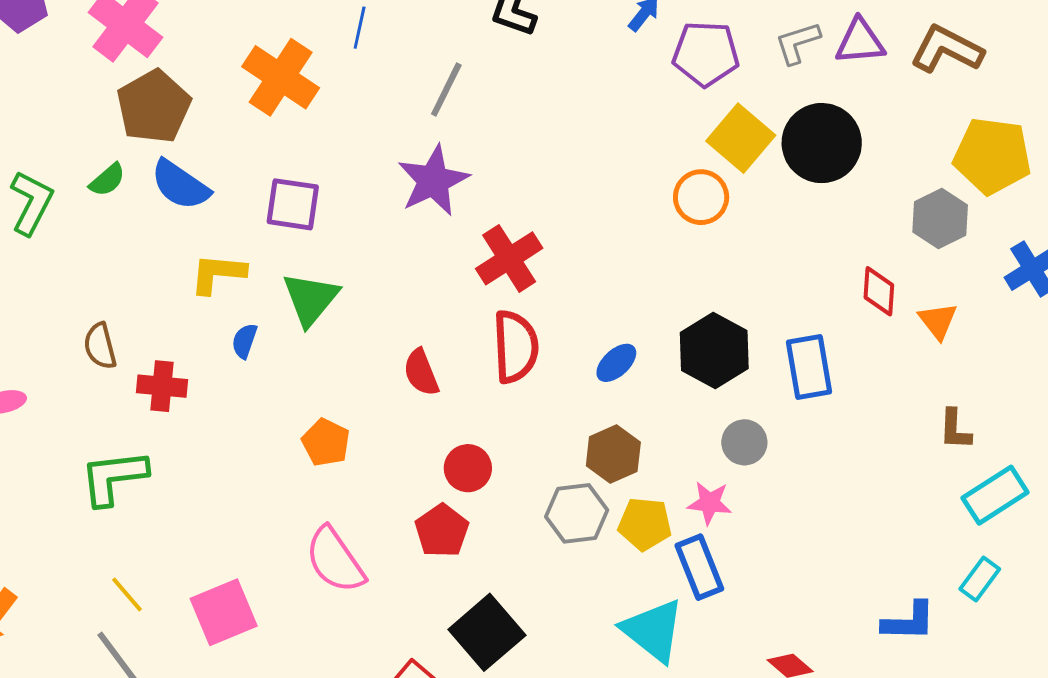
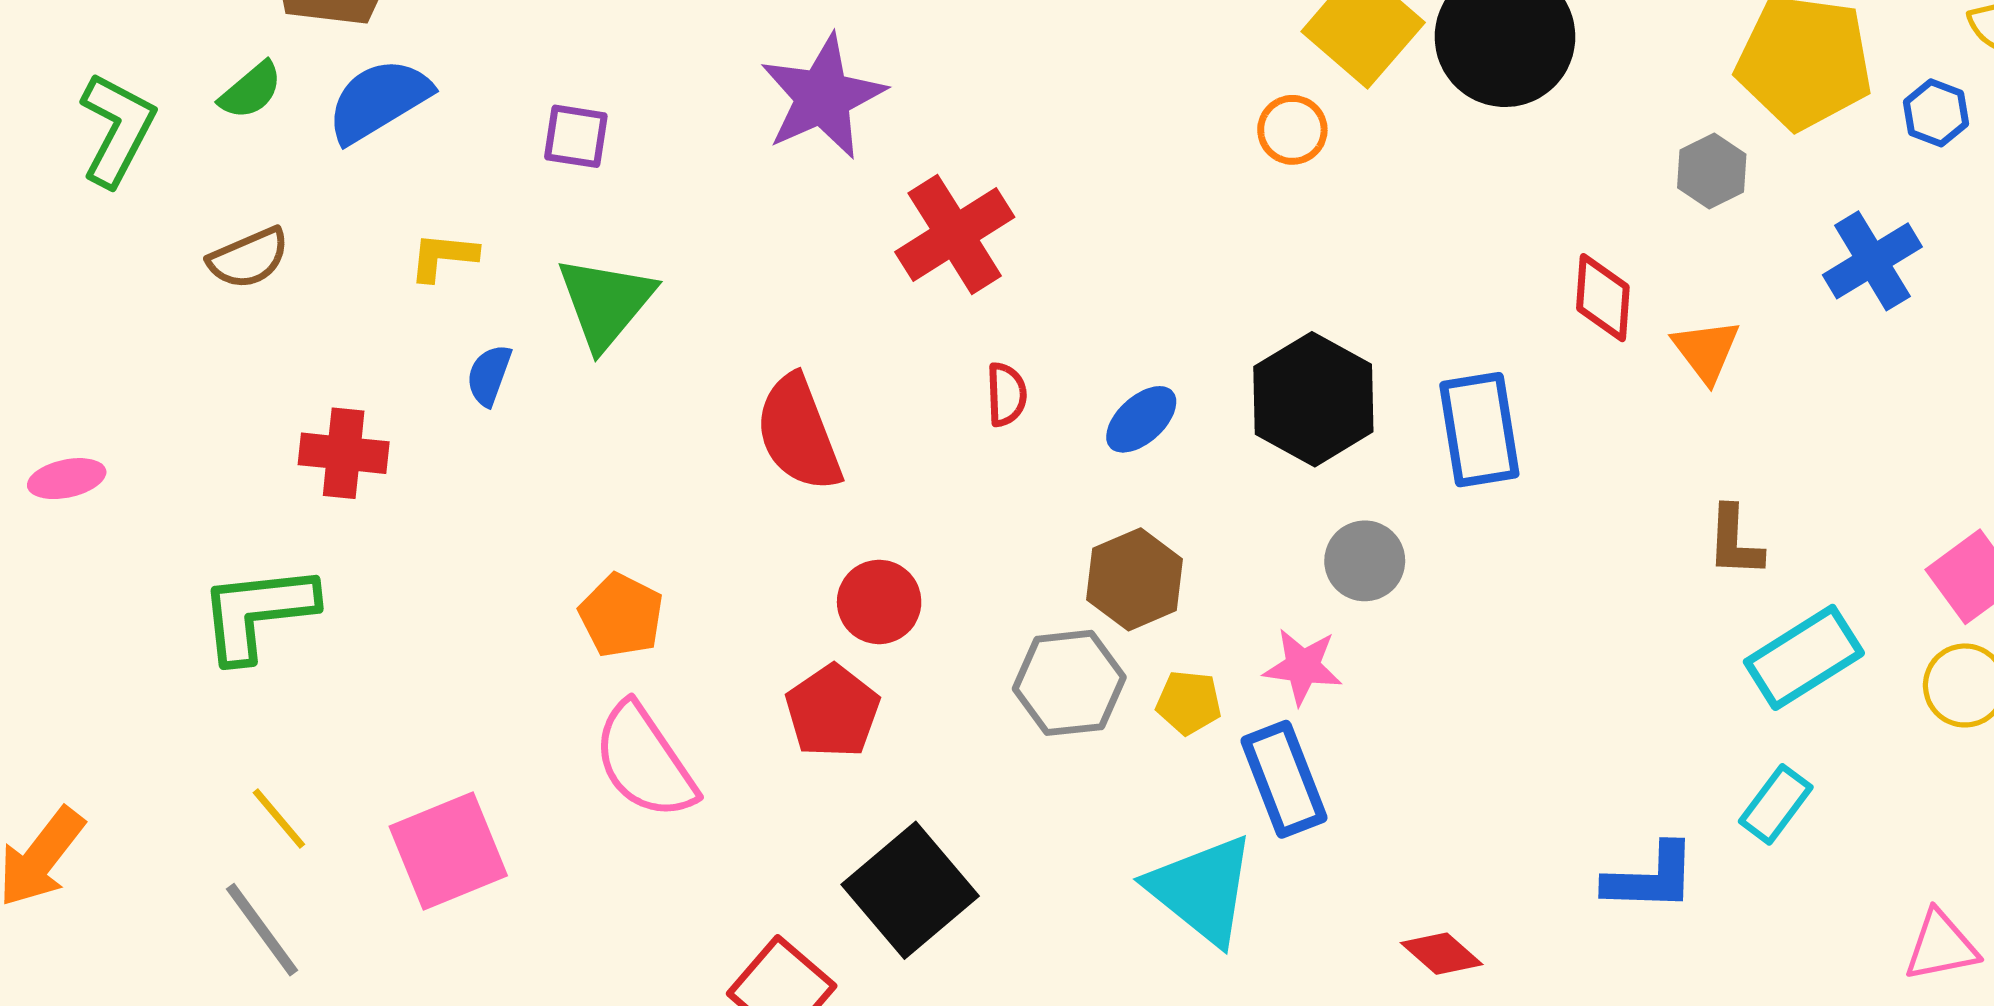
blue semicircle: (180, 185) -> (379, 100), turned 114
orange circle: (701, 197) -> (1292, 130), size x0.7
purple square: (293, 204) -> (576, 136), size x0.7
gray hexagon: (940, 218) -> (1712, 171), size x0.7
yellow L-shape: (218, 274) -> (443, 257), size x0.7
brown semicircle: (100, 346) -> (248, 258), moved, turned -99
red semicircle: (516, 347) -> (1006, 394), moved, size x0.5
red semicircle: (421, 372) -> (798, 433), size x1.4
orange pentagon: (326, 442) -> (621, 615), moved
yellow pentagon: (645, 524) -> (1189, 703), size x0.7

